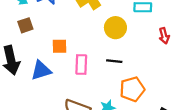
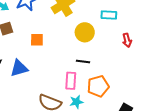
orange square: (59, 46) -> (37, 40), moved
pink rectangle: (81, 65) -> (71, 81), moved

